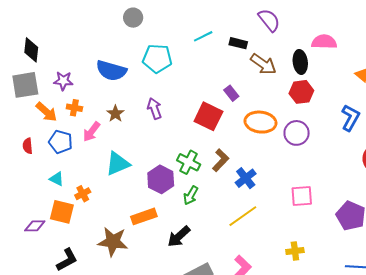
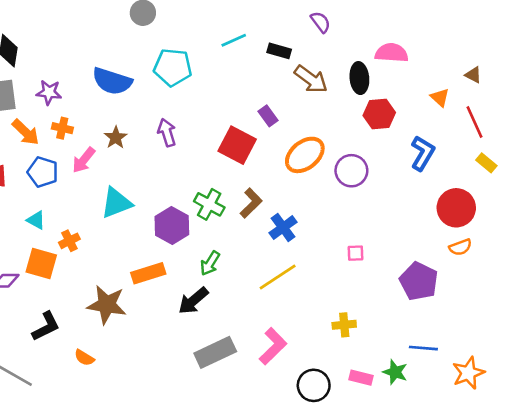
purple semicircle: (269, 20) -> (321, 22), size x0.7
red hexagon: (301, 92) -> (379, 114), moved
orange ellipse: (260, 122) -> (305, 155), turned -48
green arrow: (191, 195) -> (210, 263), moved
pink square: (302, 196) -> (356, 253), size x0.6

